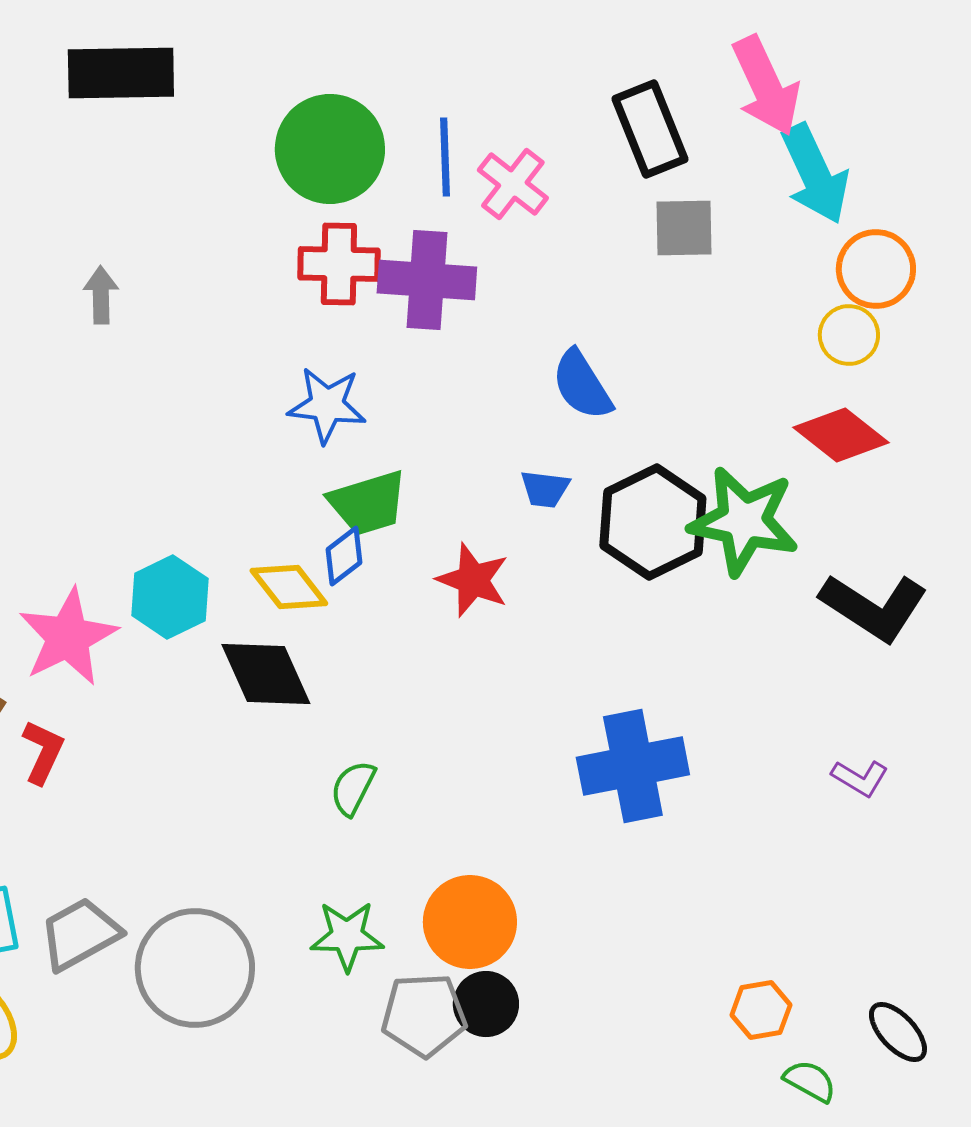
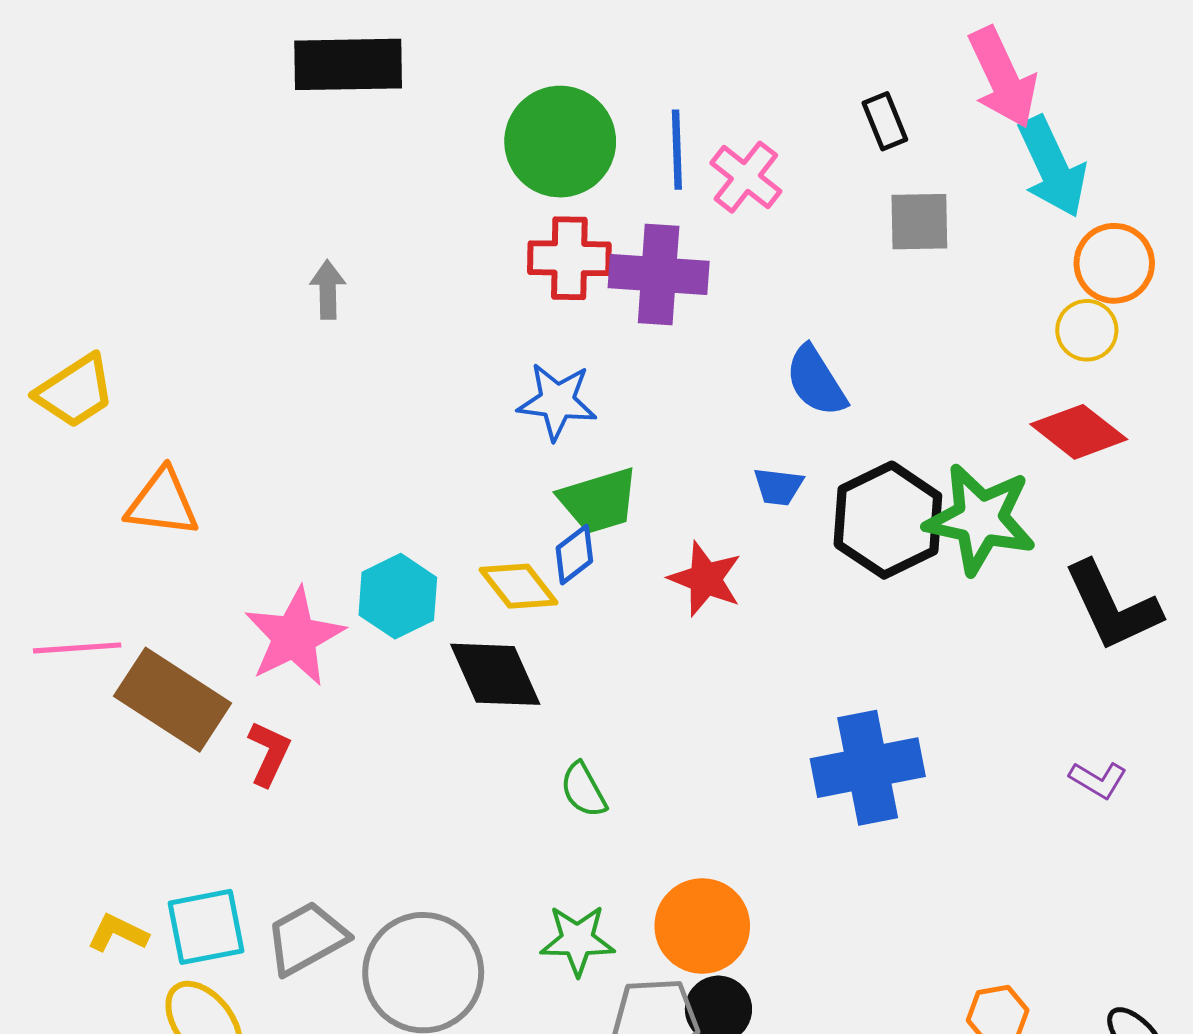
black rectangle: (650, 129) -> (885, 121), size x0.6
black L-shape: (874, 607) -> (1112, 606), turned 32
green semicircle: (353, 788) -> (584, 790), turned -56

